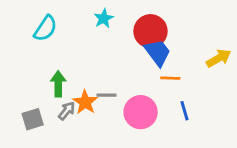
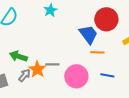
red circle: (150, 31) -> (106, 19), moved
green arrow: (58, 84) -> (18, 56), turned -72
blue line: (185, 111) -> (107, 75), turned -64

